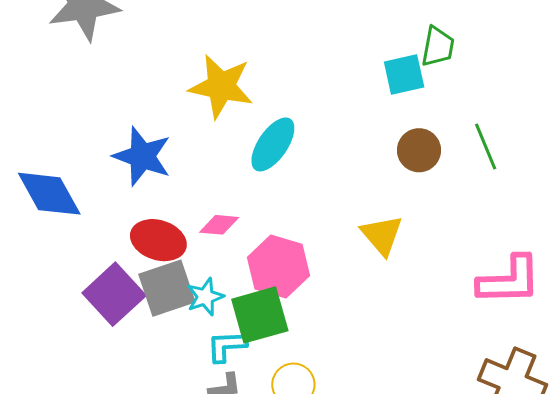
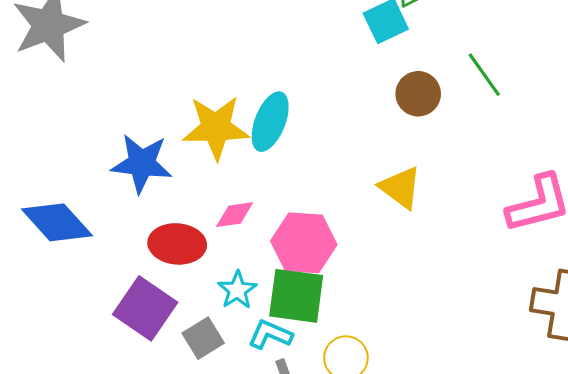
yellow star: (221, 86) -> (216, 128), moved
gray square: (167, 288) -> (203, 338), moved, size x0.7
green square: (260, 315) -> (296, 296), turned 36
cyan L-shape: (227, 346) -> (270, 335), turned 39

